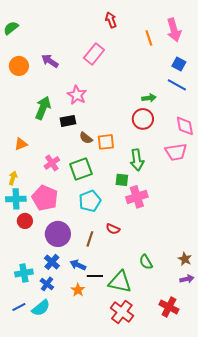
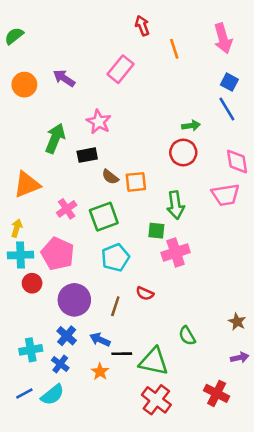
orange line: (149, 38) -> (174, 49), moved
blue line: (177, 85) -> (227, 109), turned 30
orange triangle: (21, 144) -> (27, 185), size x1.6
brown star: (185, 259) -> (237, 322), moved

